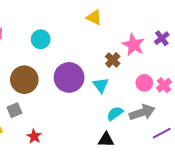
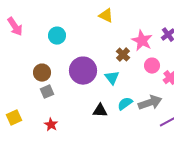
brown circle: (24, 80) -> (42, 73), size x0.7
pink circle: (144, 83) -> (152, 66), moved
gray square: (14, 110) -> (47, 92), moved
black triangle: (106, 140) -> (100, 111), moved

